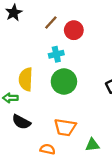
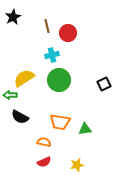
brown line: (51, 23) -> (47, 26), turned -56
yellow semicircle: (26, 79) -> (24, 78), turned 55
green triangle: (92, 145) -> (85, 129), moved

